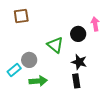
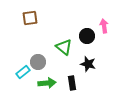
black rectangle: (76, 81) -> (72, 83), moved

